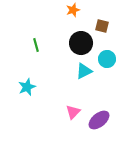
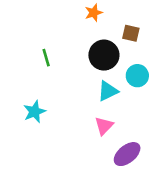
pink triangle: (73, 112) -> (104, 126), moved

